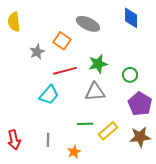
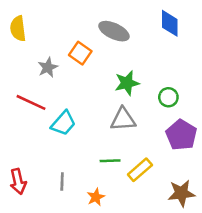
red line: (65, 71) -> (31, 102), moved, turned 40
brown star: (140, 137) -> (181, 193), moved

